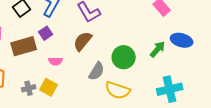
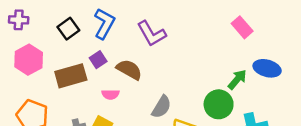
brown semicircle: (83, 41) -> (129, 70), moved, turned 80
green circle: (124, 57) -> (219, 104), moved

